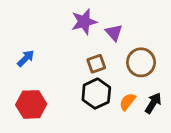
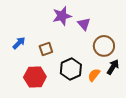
brown square: (96, 64) -> (46, 49), moved
black arrow: (153, 103) -> (113, 67), moved
red hexagon: (31, 104) -> (35, 77), moved

